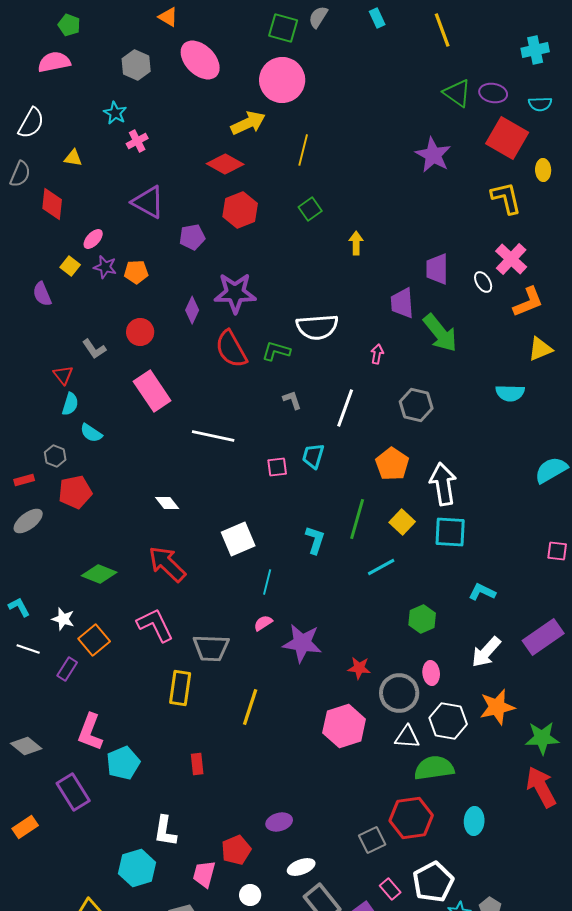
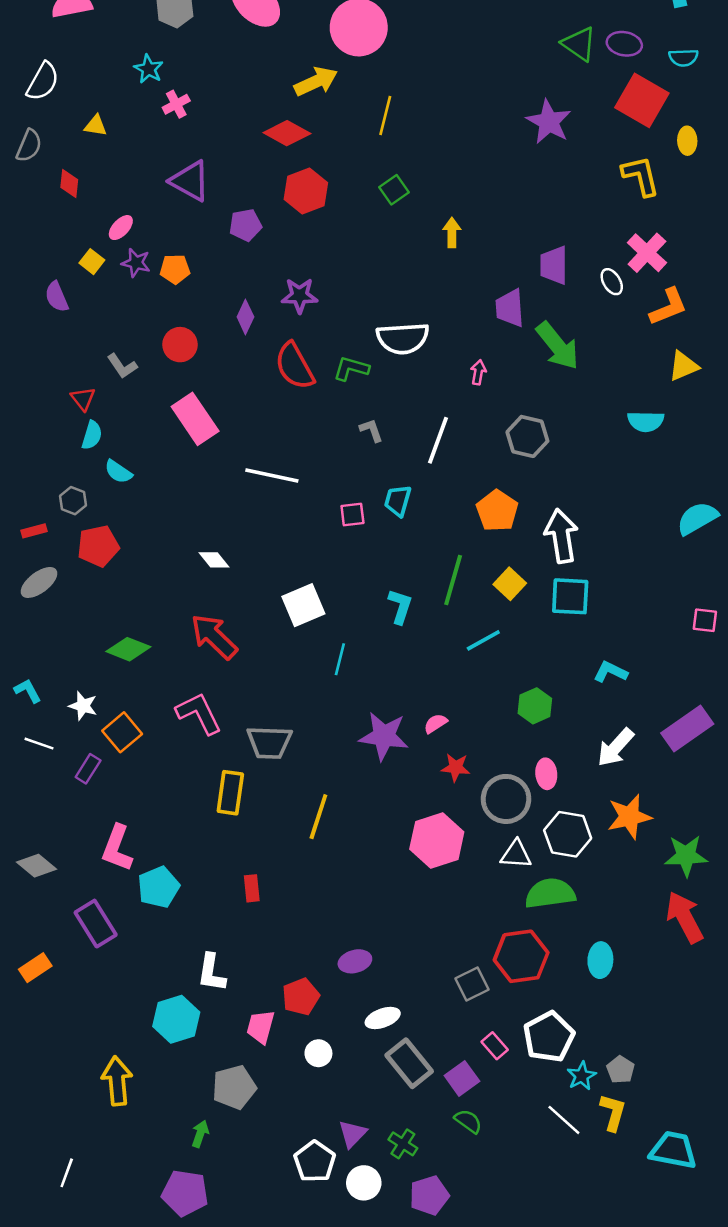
red diamond: (52, 204) -> (69, 183), size x0.7
purple star: (235, 293) -> (300, 296), size x0.7
pink semicircle: (263, 623) -> (436, 723), moved

